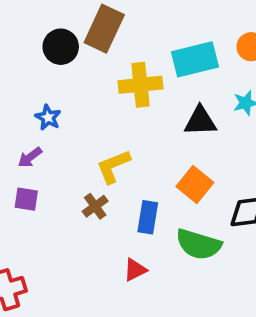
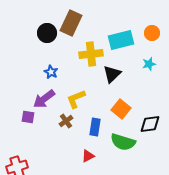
blue star: (48, 117) -> (51, 72), moved
black triangle: (200, 121) -> (112, 74), moved, turned -42
purple arrow: (30, 157) -> (44, 99), moved, size x1.6

